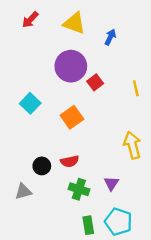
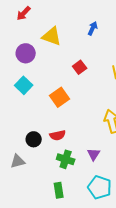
yellow triangle: (74, 23) -> (52, 36), moved
purple circle: (71, 66) -> (26, 53), moved, size x0.7
green rectangle: (88, 225) -> (59, 190), moved

